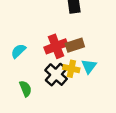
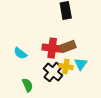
red cross: (56, 46) -> (52, 48), turned 30
cyan semicircle: (18, 51) -> (20, 53), turned -96

